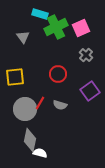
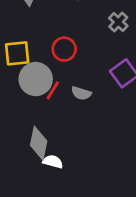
red circle: (58, 74) -> (64, 49), moved
gray circle: (25, 109) -> (36, 79), moved

